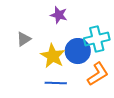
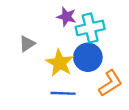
cyan cross: (97, 39) -> (90, 28), moved

